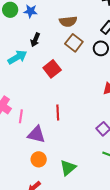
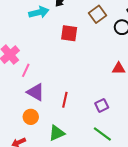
red square: (52, 69) -> (69, 33), turned 30
red line: (58, 113) -> (65, 100), moved

